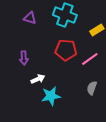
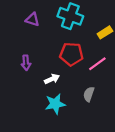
white arrow: (38, 79) -> (52, 79), moved
gray semicircle: (92, 88) -> (89, 94), moved

